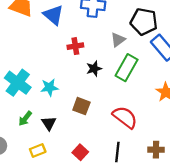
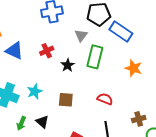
blue triangle: (53, 15) -> (14, 51), moved
red semicircle: (125, 117) -> (105, 99), size x0.7

